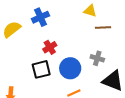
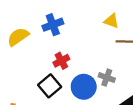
gray cross: (97, 58) -> (107, 78), moved
black square: (41, 69) -> (50, 86), turned -30

